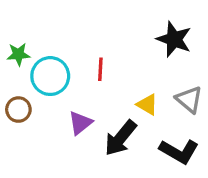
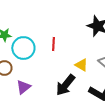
purple triangle: (80, 123) -> (23, 87), moved

